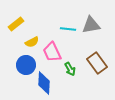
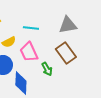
cyan line: (68, 29) -> (31, 28), moved
brown rectangle: (97, 63) -> (66, 53), moved

